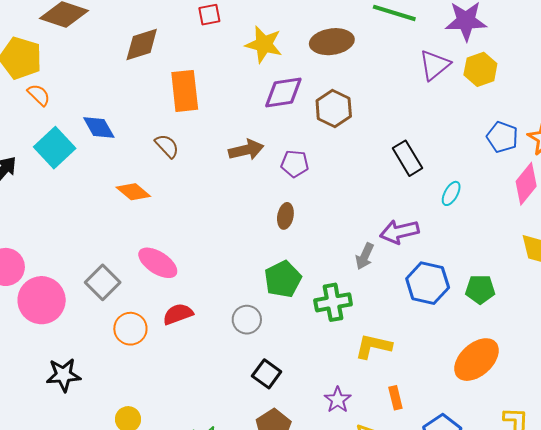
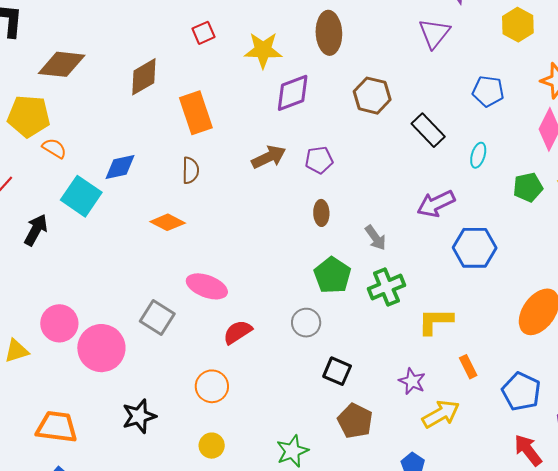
brown ellipse: (332, 42) -> (329, 33), turned -72
yellow hexagon: (480, 69) -> (518, 25), moved
brown hexagon: (334, 109) -> (372, 96), moved
blue diamond: (99, 127) -> (120, 167), turned -60
blue pentagon: (502, 137) -> (488, 91), moved
brown semicircle: (167, 146) -> (190, 170), turned 56
gray arrow: (365, 256) -> (375, 238), moved, turned -48
green pentagon: (480, 289) -> (528, 187), moved
orange circle: (130, 329) -> (212, 386), moved

